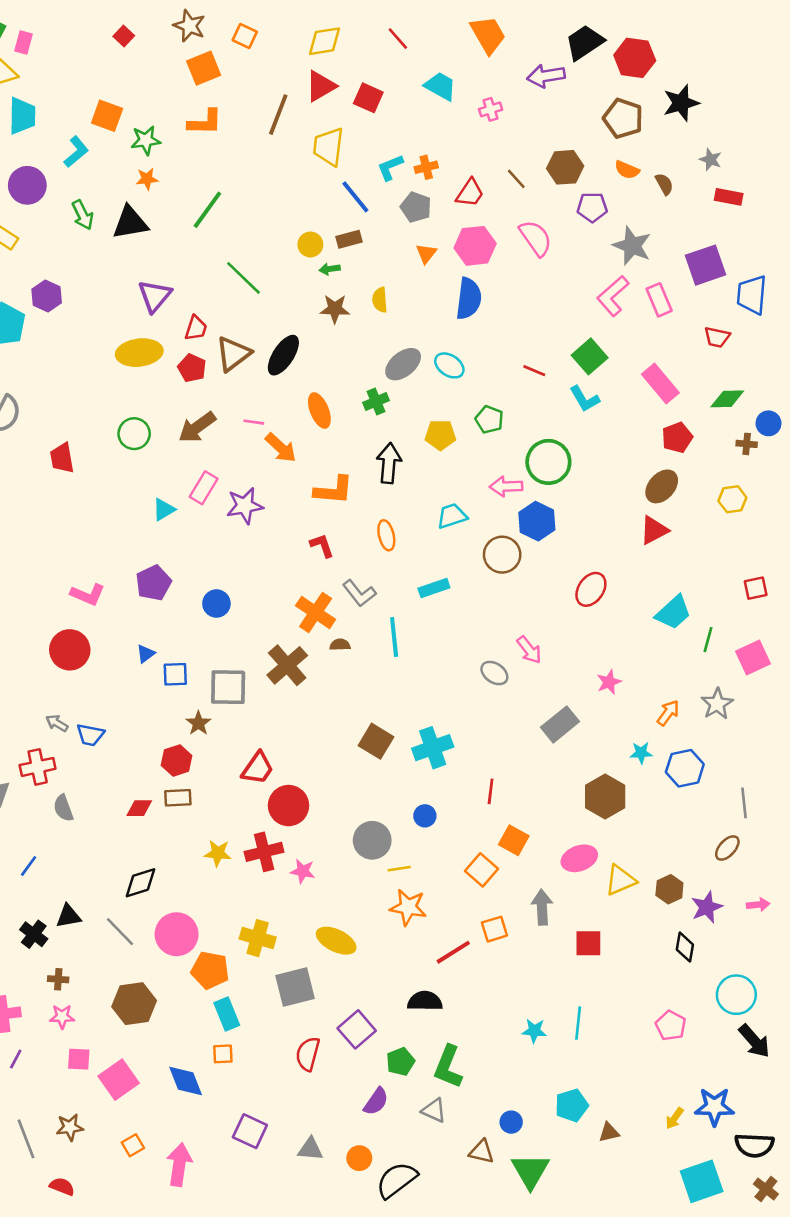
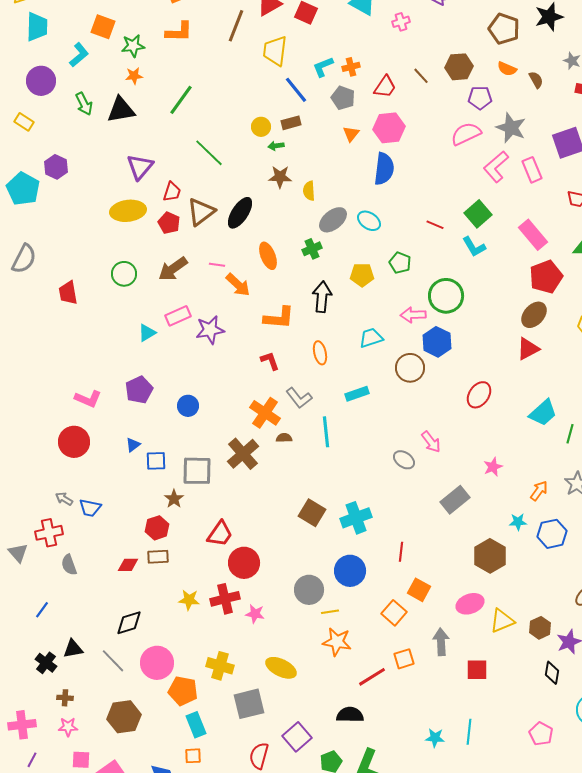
pink semicircle: (536, 238) -> (466, 134), moved, turned -80
yellow semicircle: (380, 300) -> (309, 191), moved
red pentagon: (677, 438) -> (546, 277), size x1.4
pink rectangle: (204, 488) -> (178, 316), turned 35
blue circle: (425, 816) -> (350, 571), size x1.8

